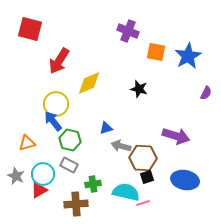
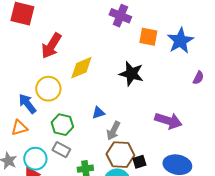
black star: (139, 89) -> (131, 74), size x1.4
blue arrow: (53, 121) -> (27, 104), moved
gray arrow: (121, 146) -> (113, 131), turned -78
brown hexagon: (143, 158) -> (120, 155), moved

